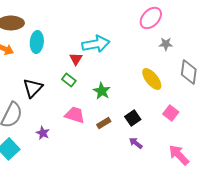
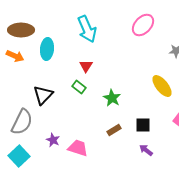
pink ellipse: (151, 18) -> (143, 25), moved
cyan arrow: (96, 44) -> (87, 29), moved, turned 76
pink trapezoid: (75, 115) -> (78, 148), moved
black square: (133, 118) -> (143, 125), turned 35

